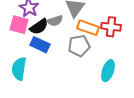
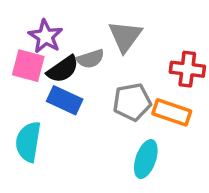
orange rectangle: (88, 28) -> (172, 112), moved
cyan ellipse: (108, 71) -> (146, 159), moved

